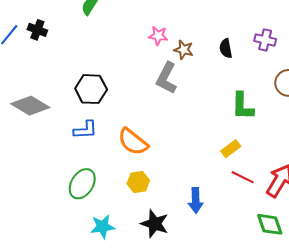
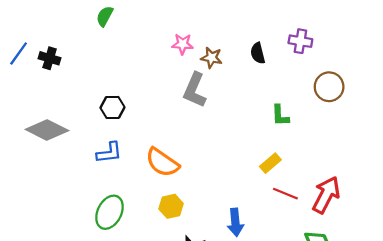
black cross: (37, 30) -> (50, 58), moved
black hexagon: (91, 89) -> (112, 107), size x0.7
green L-shape: (242, 106) -> (280, 115), size x0.7

